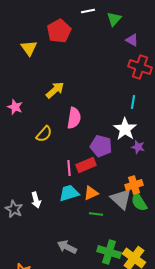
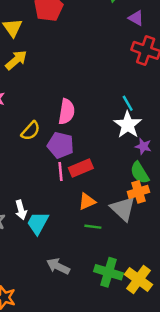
yellow arrow: (55, 90) -> (16, 60), moved
cyan line: (133, 102) -> (128, 103), moved, turned -40
purple pentagon: (101, 146) -> (61, 145), moved
cyan trapezoid: (69, 193) -> (38, 223), moved, turned -45
green semicircle: (139, 202) -> (140, 173), moved

